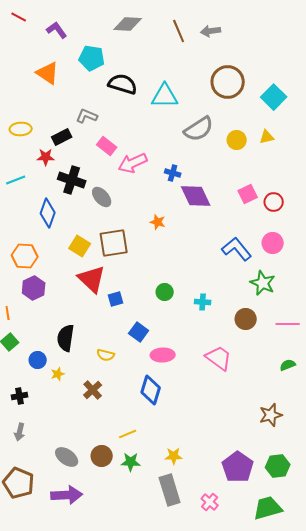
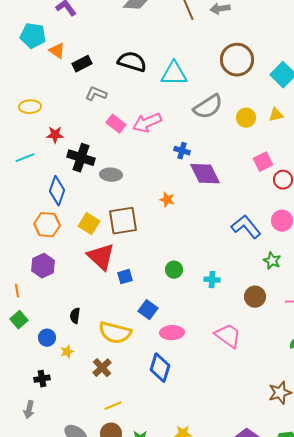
cyan pentagon: (92, 58) -> (33, 36), moved
orange triangle: (48, 73) -> (57, 51), size x0.7
black rectangle: (62, 137) -> (82, 64), moved
pink arrow: (133, 163) -> (147, 123), moved
pink square: (248, 194) -> (263, 162), moved
gray ellipse: (102, 197) -> (111, 175), turned -45
orange hexagon: (25, 256) -> (47, 225), moved
green star: (263, 283) -> (272, 261), size x0.7
black semicircle: (66, 338) -> (75, 316), size x0.6
yellow semicircle: (106, 355) -> (115, 333), size x1.8
black cross: (20, 396) -> (42, 379), moved
yellow line: (128, 434) -> (113, 406), moved

